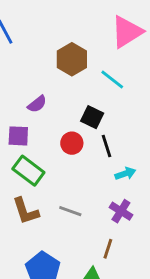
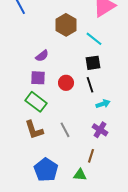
black square: (92, 117) -> (93, 63), moved, turned -35
purple square: (18, 136) -> (38, 78), moved
gray line: (70, 211) -> (65, 130), turned 42

